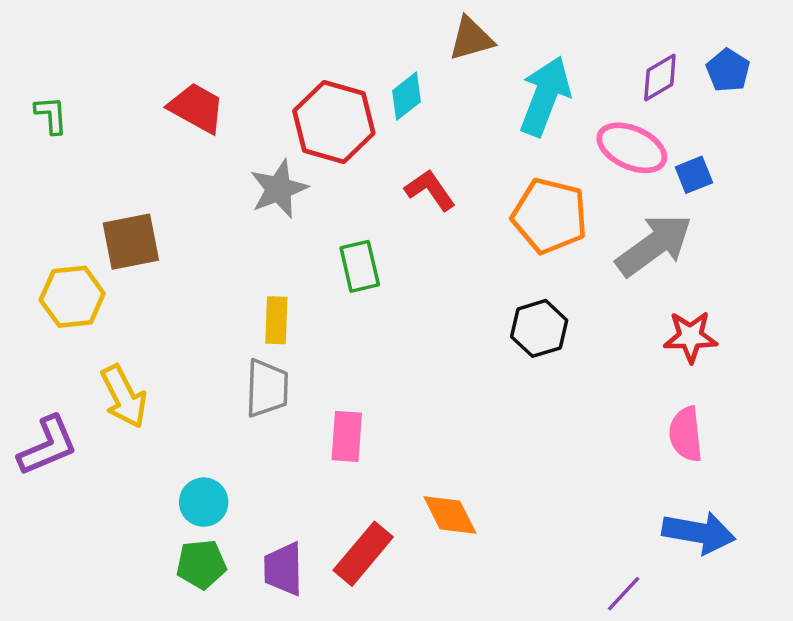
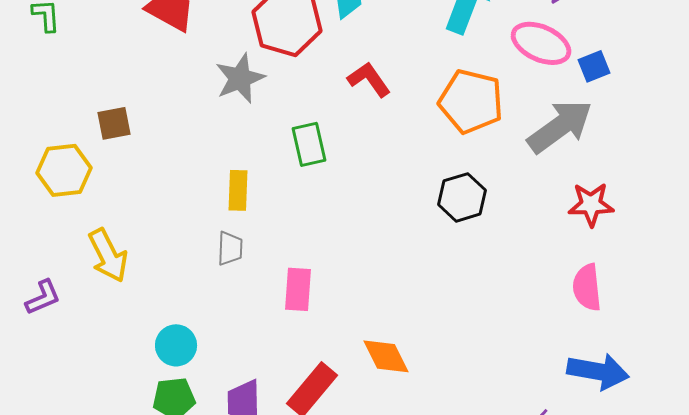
brown square: (131, 242) -> (114, 123), size x0.7
gray trapezoid: (267, 388) -> (230, 248), size x0.7
purple L-shape: (48, 446) -> (43, 297), size x0.7

